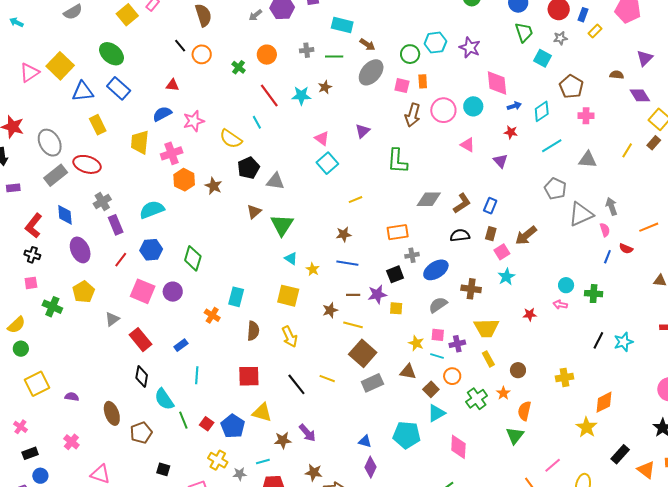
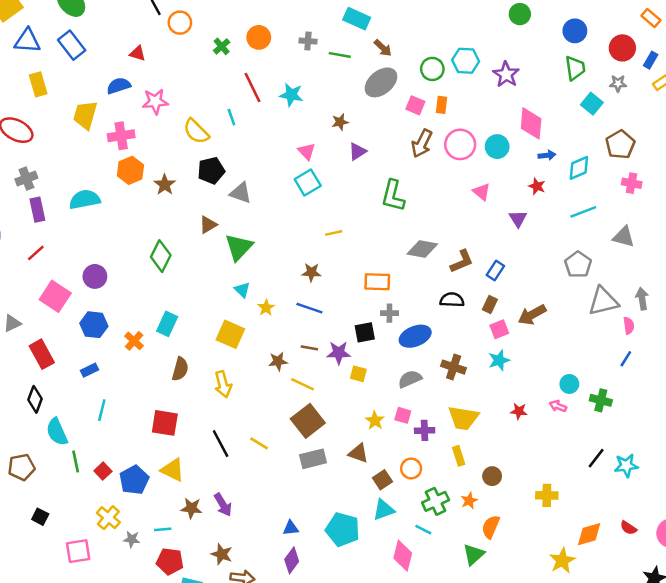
brown star: (325, 87) -> (340, 122), moved
red semicircle: (626, 249) -> (628, 528), moved
blue hexagon: (151, 250) -> (94, 325), moved
green diamond: (193, 258) -> (161, 256), moved
purple circle: (173, 292) -> (95, 276), moved
cyan line: (437, 356) -> (423, 530), moved
blue triangle: (365, 441) -> (291, 528), turned -32

